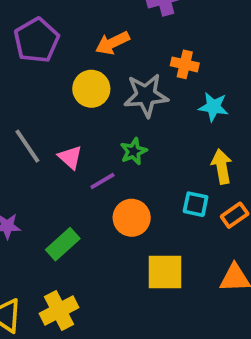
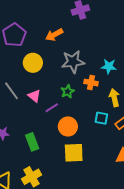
orange cross: (185, 64) -> (91, 83), moved
yellow circle: (91, 89) -> (33, 63), moved
green rectangle: (63, 244) -> (32, 142), turned -66
yellow square: (165, 272) -> (74, 153), moved

